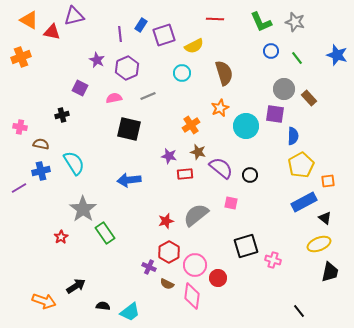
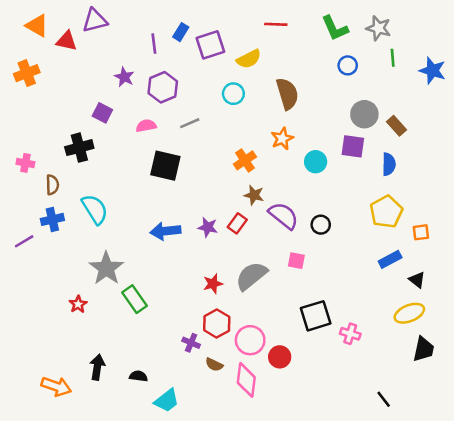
green line: (297, 58) -> (393, 58), moved, turned 32
black cross: (62, 115) -> (79, 148), size x1.5
cyan circle: (246, 126) -> (316, 162), size x0.7
blue semicircle: (293, 136) -> (389, 164), moved
brown semicircle: (41, 144) -> (52, 185), turned 77
purple star: (169, 156) -> (208, 227), moved
red rectangle: (185, 174) -> (237, 223), turned -49
blue rectangle: (304, 202) -> (390, 259), size x0.7
black arrow: (76, 286) -> (97, 367), turned -48
black semicircle: (103, 306) -> (138, 376), moved

